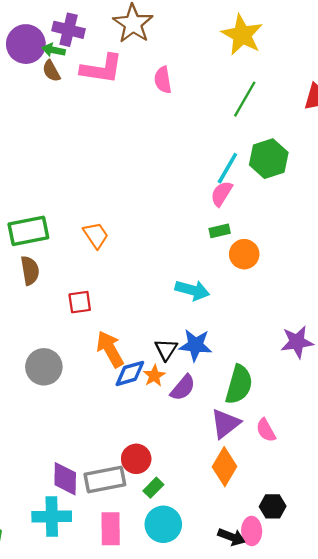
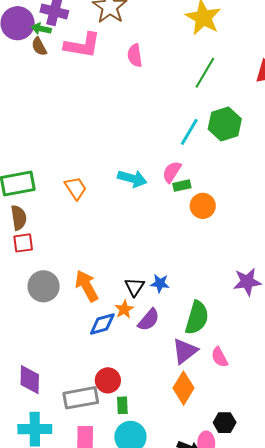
pink semicircle: (221, 194) -> (172, 172), moved
cyan arrow: (192, 290) -> (132, 179), moved
red square: (80, 302) -> (23, 243), moved
blue star: (195, 345) -> (160, 283), size x0.7
gray circle: (44, 367) -> (44, 286), moved
blue diamond: (130, 373) -> (102, 324), moved
purple diamond: (65, 479) -> (30, 380), moved
green rectangle: (153, 488) -> (122, 405), turned -48

